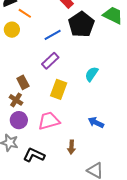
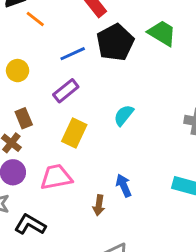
yellow circle: (12, 30) -> (18, 71), moved
blue arrow: (96, 122) -> (124, 186), turned 35
brown arrow: (71, 147) -> (99, 205), moved

